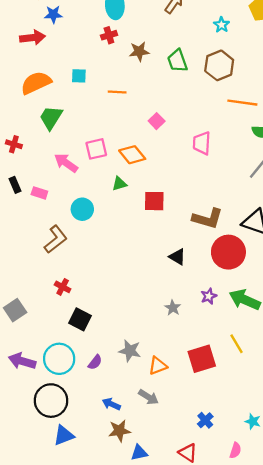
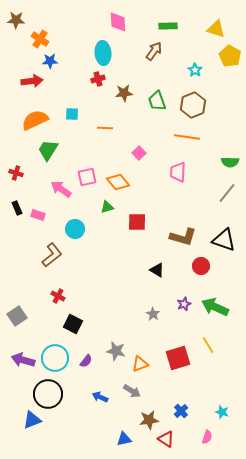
orange line: (242, 103) -> (187, 137), moved
red circle: (228, 252) -> (201, 266), size x0.6
brown star: (119, 431) -> (149, 420), moved
blue triangle: (64, 435) -> (32, 420), moved

